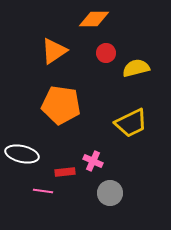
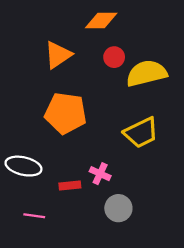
yellow semicircle: (136, 68) -> (146, 73), size x1.4
pink line: (43, 191) -> (34, 216), moved

